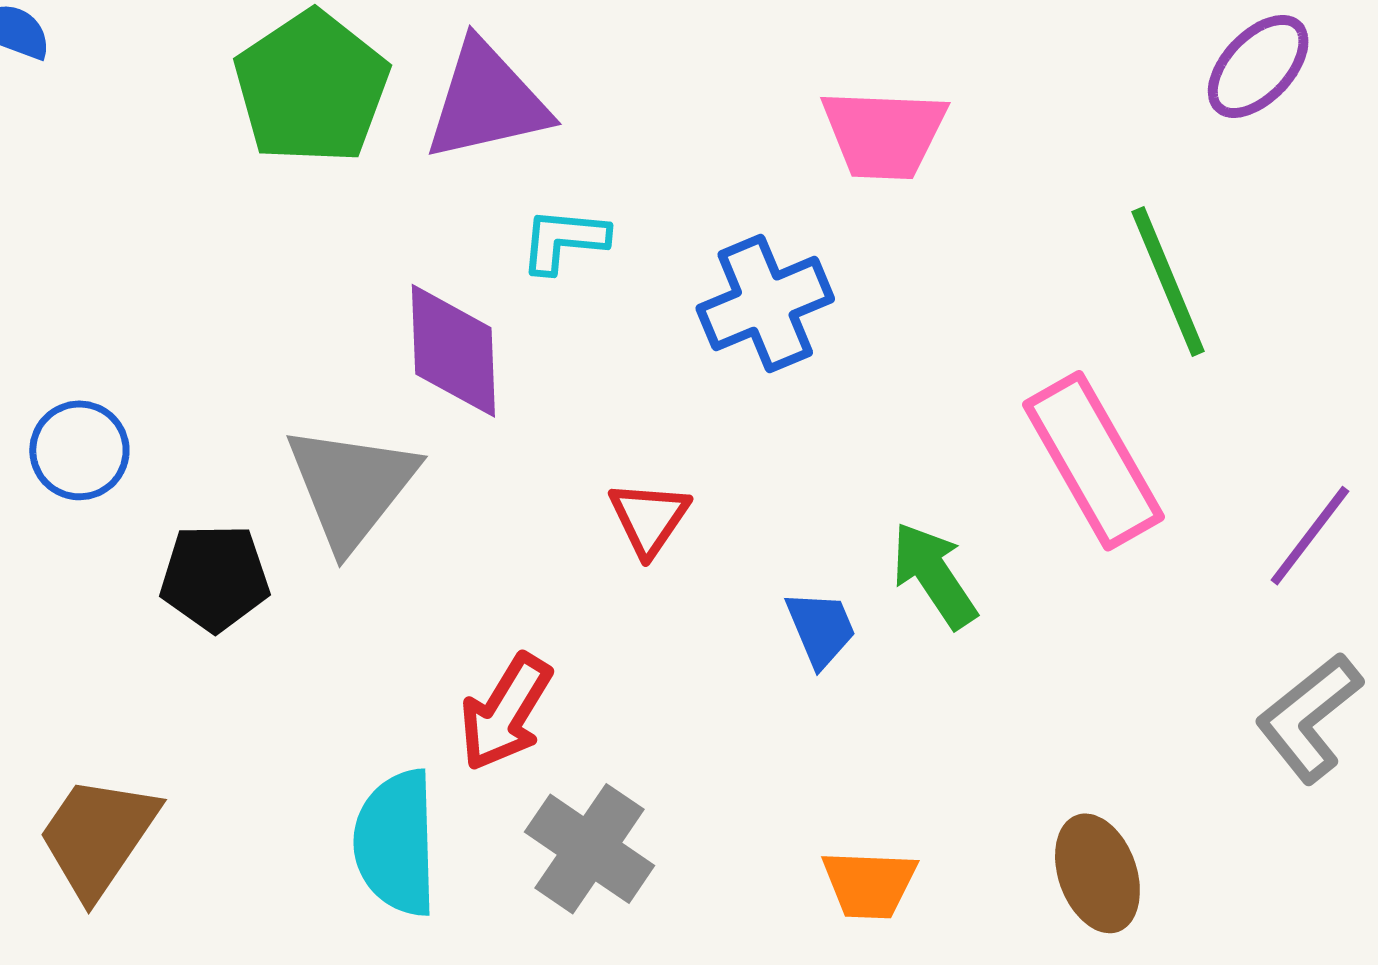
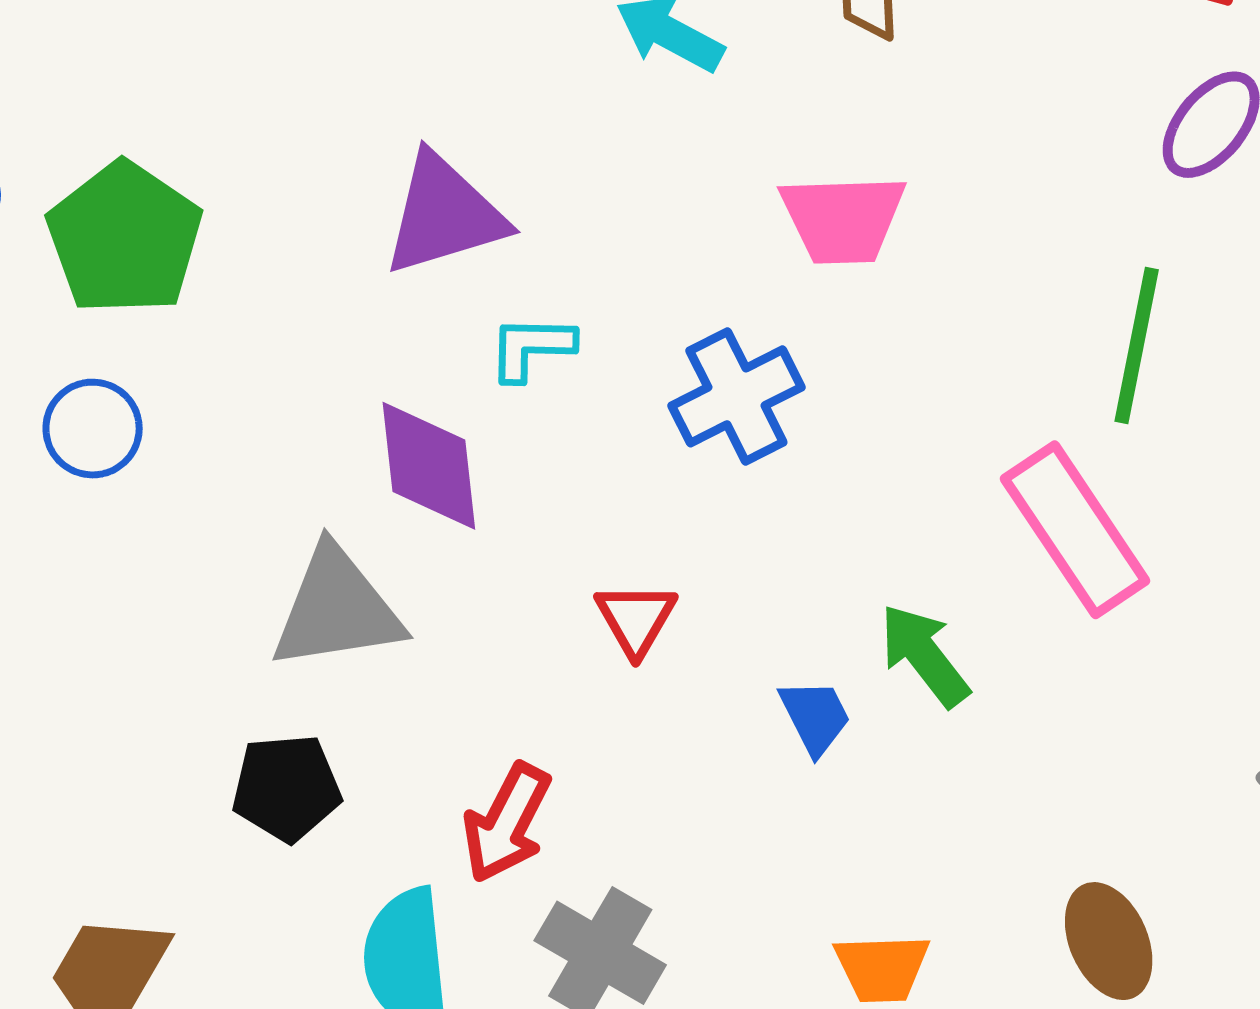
green pentagon: (312, 88) -> (125, 238), moved
green line: (1168, 281) -> (1137, 346), turned 38
blue circle: (79, 450) -> (93, 429), moved
gray triangle: (351, 487) -> (337, 609), turned 47
black pentagon: (215, 578) -> (287, 788), moved

